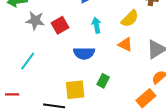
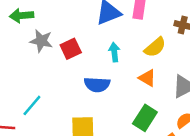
cyan line: (28, 61) -> (32, 105), moved
green rectangle: (103, 81) -> (145, 118), moved, size x1.5

